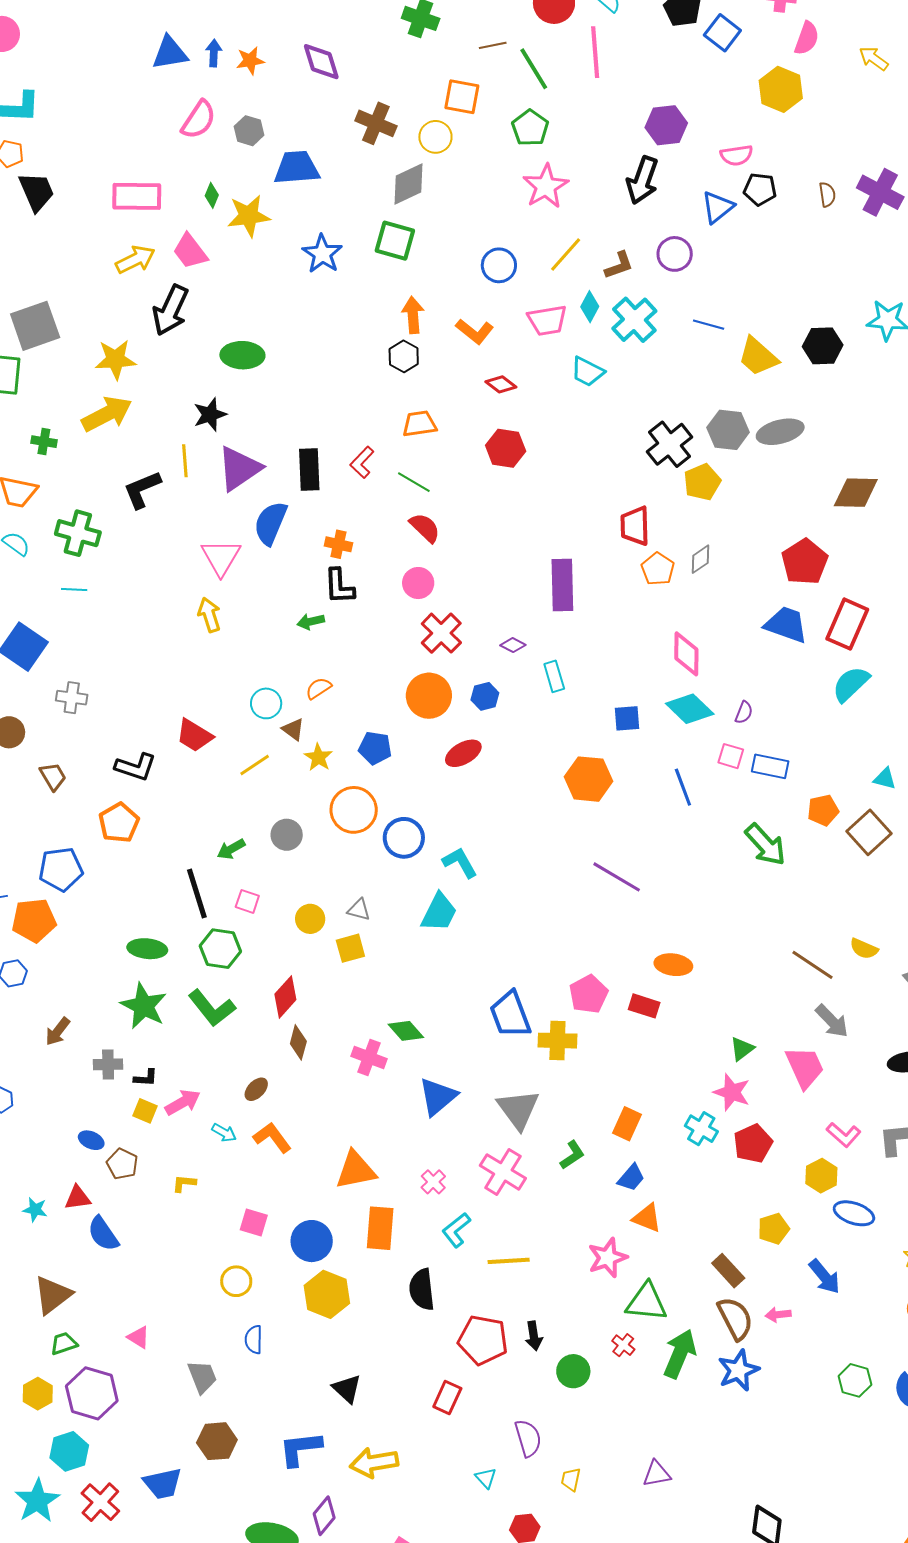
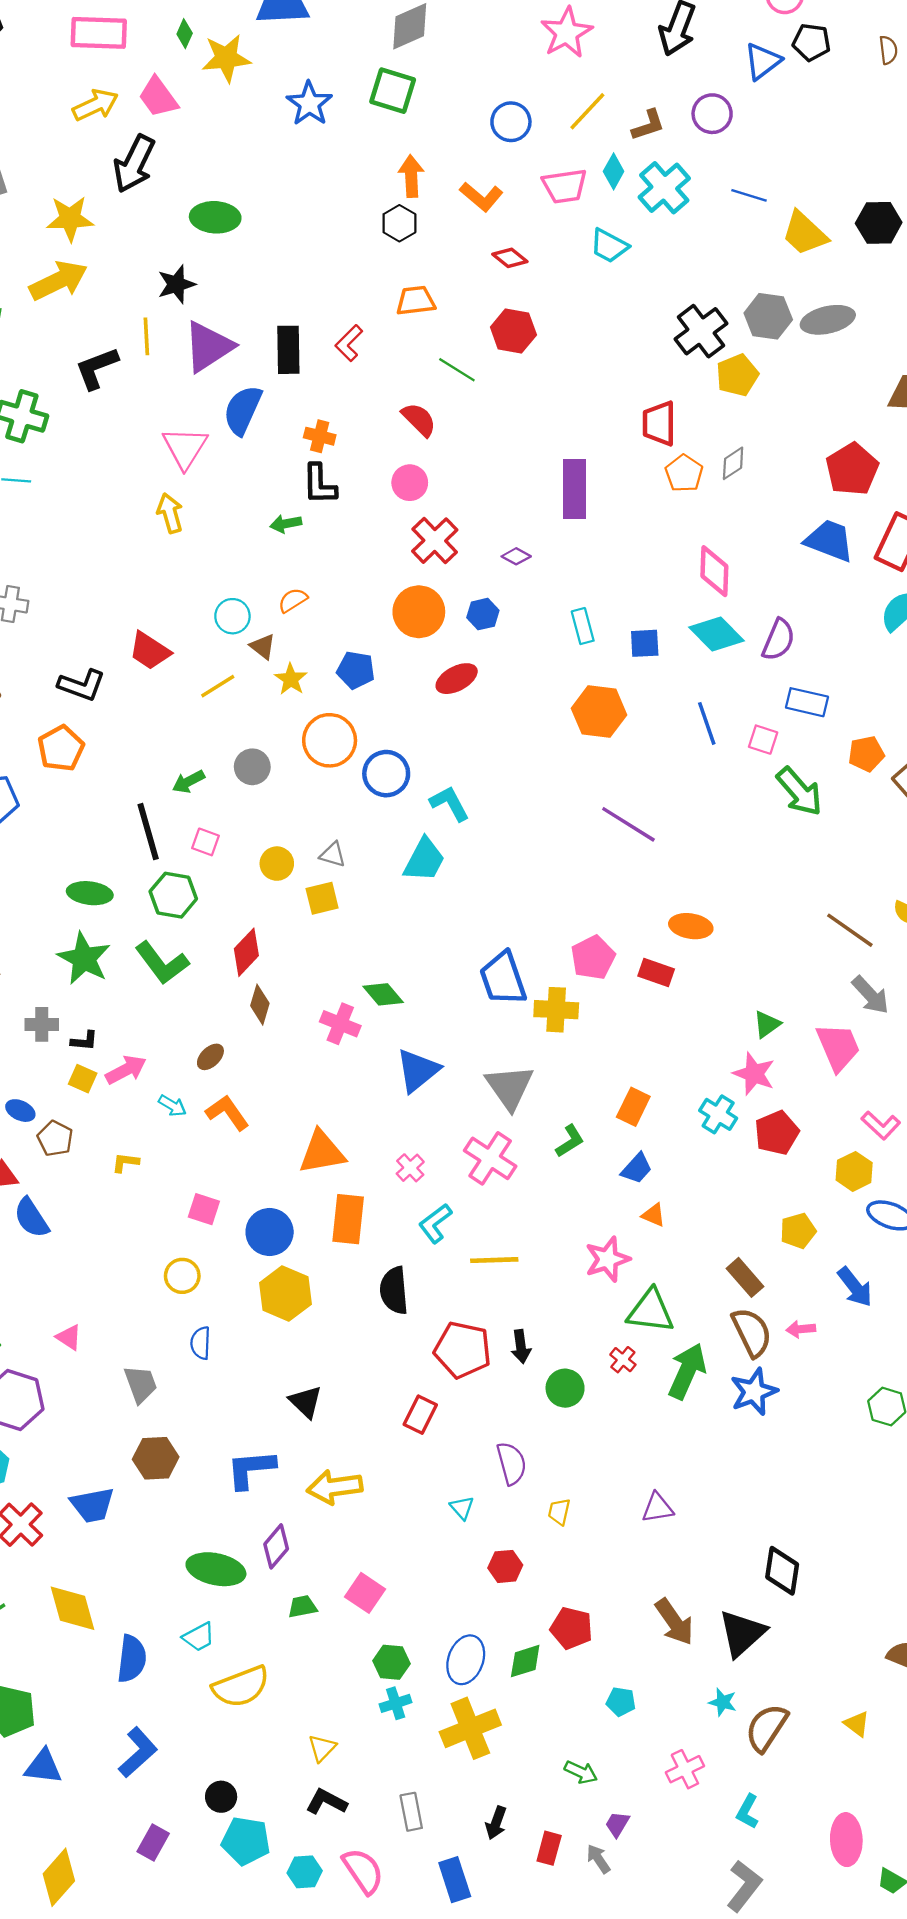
green line: (414, 482) -> (457, 370), moved
cyan rectangle: (554, 676) -> (583, 626), moved
purple semicircle: (744, 712) -> (778, 640), size x1.6
pink square: (731, 756) -> (763, 740), moved
orange triangle: (647, 1218) -> (654, 1215), size x0.7

